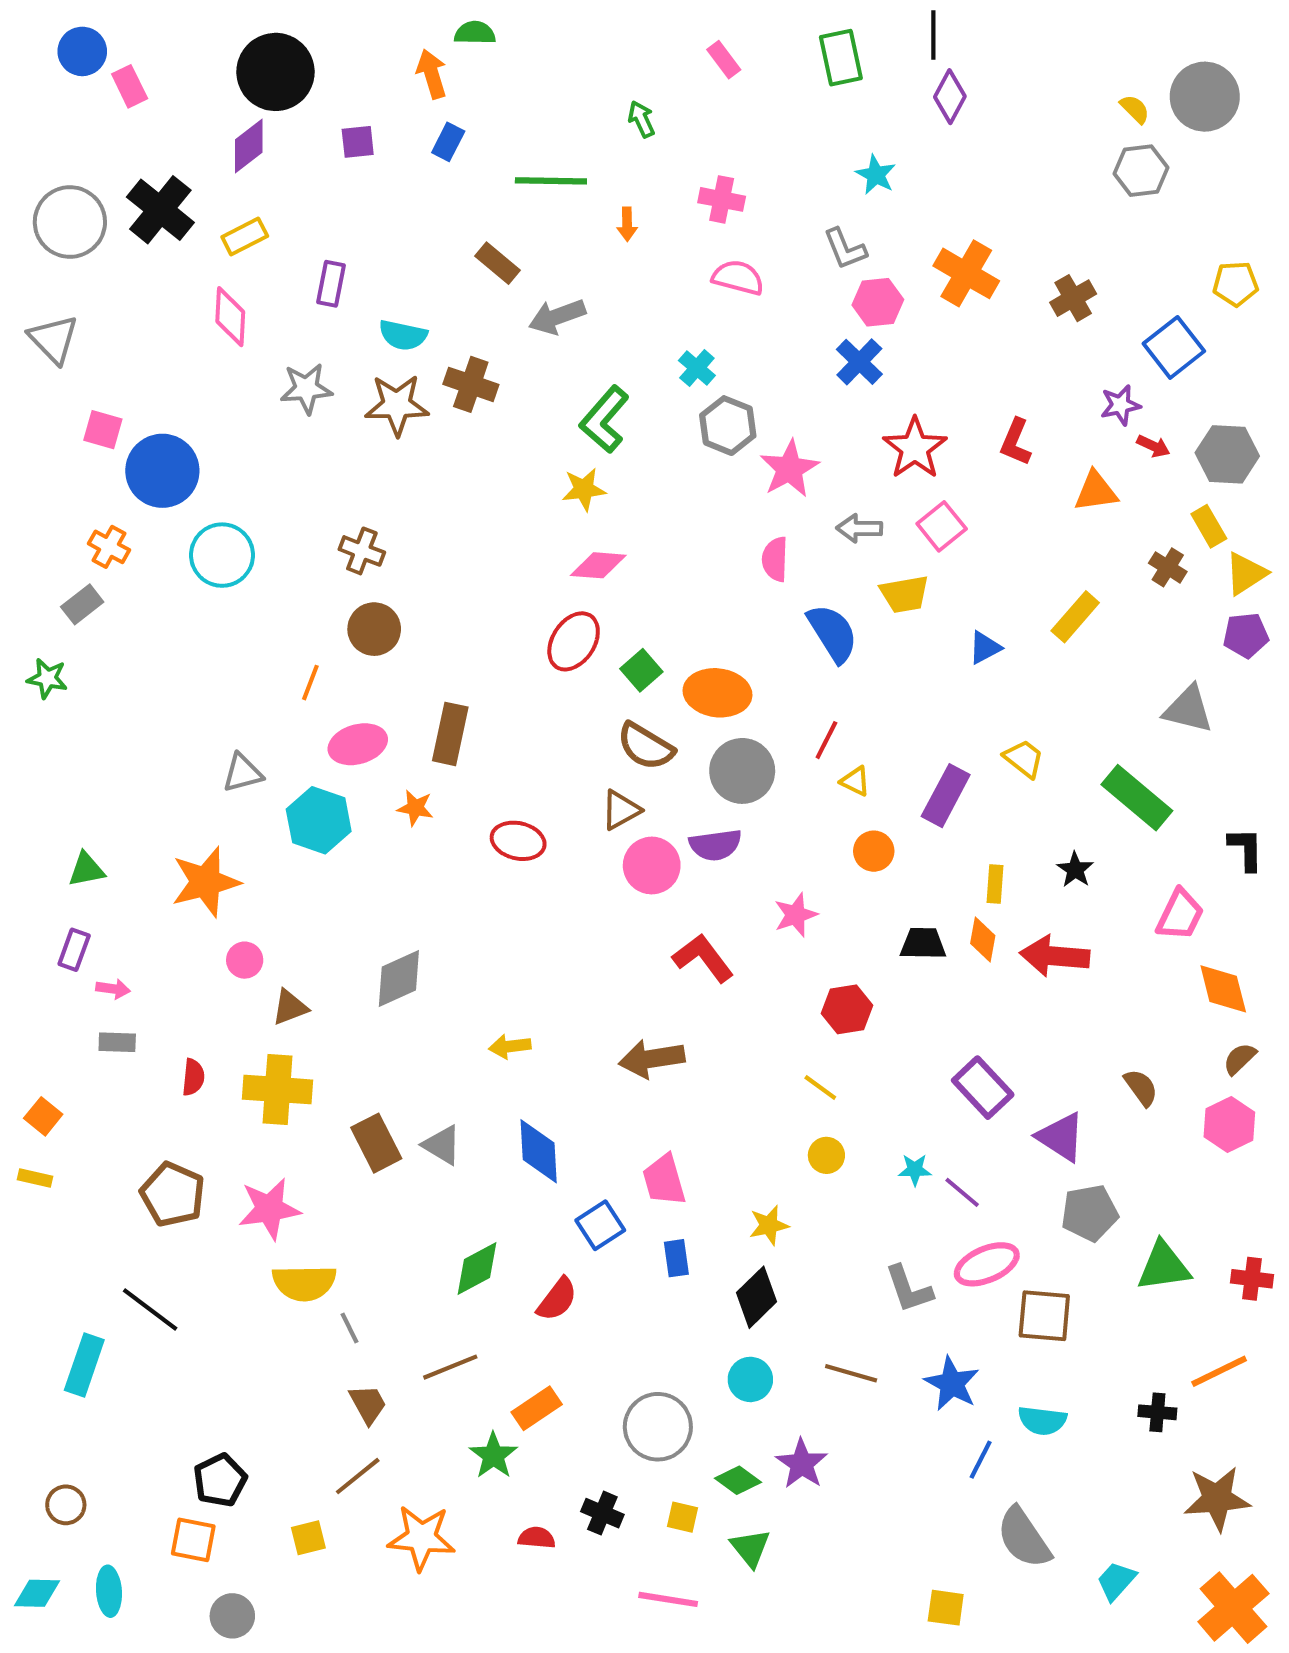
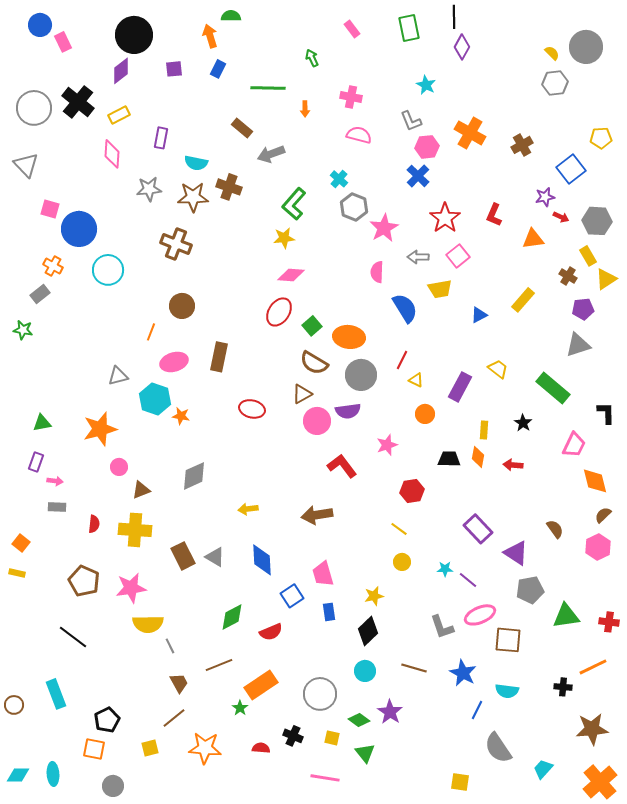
brown cross: (362, 551) -> (176, 244), moved, size x1.4
purple pentagon: (1246, 635) -> (583, 309), moved
gray triangle: (1188, 709) -> (578, 345), turned -32
orange star: (415, 808) -> (181, 416), moved
red arrow: (1055, 956) -> (513, 465), size x0.6
red semicircle: (557, 1299) -> (271, 632), turned 30
cyan rectangle: (84, 1365) -> (56, 694), moved, turned -40
orange rectangle: (537, 1408) -> (261, 685), size x1.4
green star: (493, 1456) -> (240, 708), size x0.7
brown circle: (66, 1505) -> (14, 705), moved

